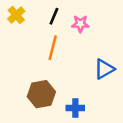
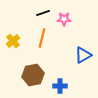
yellow cross: (16, 15) -> (13, 41), moved
black line: (54, 16) -> (43, 13), turned 48

